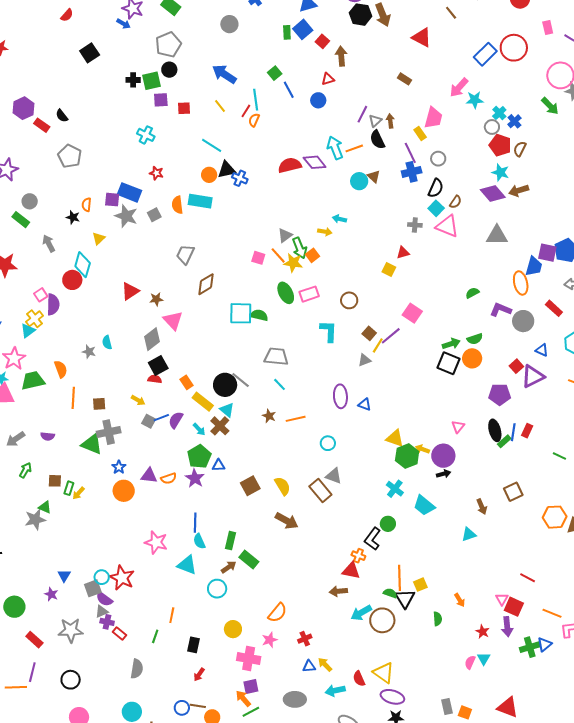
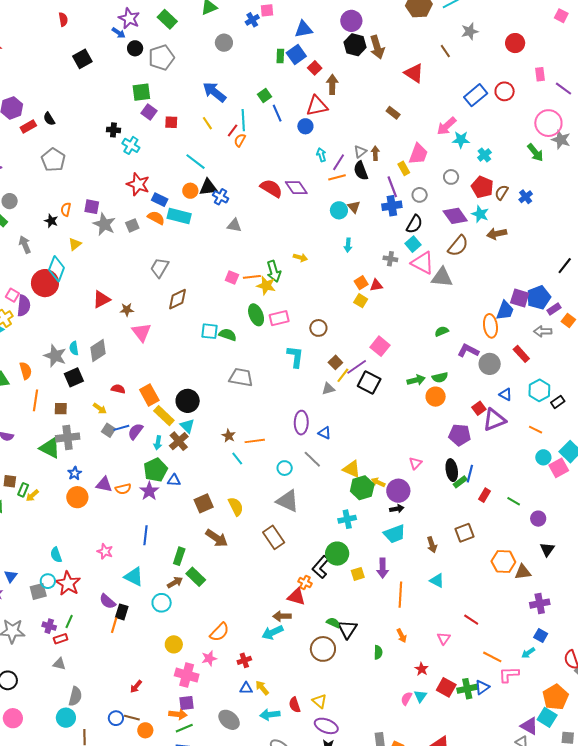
red semicircle: (67, 15) -> (63, 19), turned -56
red circle: (514, 48) -> (505, 91), size x0.7
black circle: (169, 70) -> (135, 48), moved
red triangle: (328, 79) -> (317, 106), size x1.6
black cross: (133, 80) -> (113, 130), moved
purple square: (161, 100) -> (149, 112), turned 35
purple line: (362, 114) -> (339, 162), moved
blue cross: (514, 121) -> (526, 197), moved
red rectangle: (42, 125) -> (28, 126), turned -70
gray circle: (492, 127) -> (451, 177), moved
cyan arrow: (335, 148) -> (321, 155), moved, size x0.6
red semicircle: (290, 165) -> (271, 188), turned 40
red star: (156, 173) -> (138, 184), size x1.6
blue rectangle: (129, 192) -> (160, 200), moved, size x0.7
purple diamond: (493, 193) -> (455, 216), moved
brown semicircle: (455, 202) -> (458, 246), moved, size x1.6
orange semicircle: (177, 205) -> (156, 218), turned 120
cyan arrow: (339, 219) -> (348, 245), moved, turned -104
gray triangle: (285, 235) -> (234, 225), moved, turned 42
gray triangle: (497, 235) -> (442, 277), moved
orange line: (278, 255) -> (252, 277), turned -60
orange square: (313, 255) -> (361, 283), moved
red circle: (72, 280) -> (45, 283), size x1.4
pink square: (41, 295) -> (12, 295), turned -32
cyan square: (241, 313) -> (209, 331), size x0.7
gray diamond: (152, 339) -> (98, 351), moved
gray star: (89, 352) -> (55, 356), size x1.6
black square: (448, 363) -> (369, 382), moved
black square: (158, 366) -> (74, 377), moved
gray line: (241, 380) -> (312, 459), moved
orange rectangle: (186, 382) -> (149, 395), size x1.5
cyan line: (279, 384) -> (237, 458), moved
cyan arrow: (199, 429) -> (158, 443), turned 48
red rectangle: (527, 431) -> (484, 495), moved
gray triangle: (334, 476) -> (288, 501), size x1.4
cyan cross: (395, 489) -> (347, 519), turned 36
brown rectangle: (320, 491) -> (274, 537), moved
cyan trapezoid: (424, 505) -> (395, 534), moved, turned -65
brown arrow: (287, 521) -> (217, 538), moved
green circle: (388, 524) -> (337, 554), size x1.5
cyan triangle: (469, 534) -> (437, 581), moved, turned 42
cyan semicircle: (199, 541) -> (56, 555), moved
pink star: (156, 542) -> (105, 551), size x0.7
orange line: (399, 578) -> (400, 595), moved
yellow square: (420, 585) -> (358, 574), moved
purple semicircle: (104, 599) -> (107, 601), moved
red square: (514, 607) -> (446, 687), moved
gray triangle: (102, 611) -> (59, 664), moved, turned 32
cyan arrow: (361, 613) -> (272, 632), moved
purple arrow: (507, 627) -> (383, 568), moved
red rectangle: (119, 634) -> (61, 639), turned -64
green line: (155, 636) -> (69, 622), moved
black rectangle: (193, 645) -> (122, 612), moved
gray semicircle: (137, 669) -> (75, 696), moved
yellow triangle: (383, 673) -> (320, 701), size x0.7
orange arrow: (243, 698) -> (178, 714), turned 132
gray ellipse: (295, 699) -> (229, 720), turned 35

